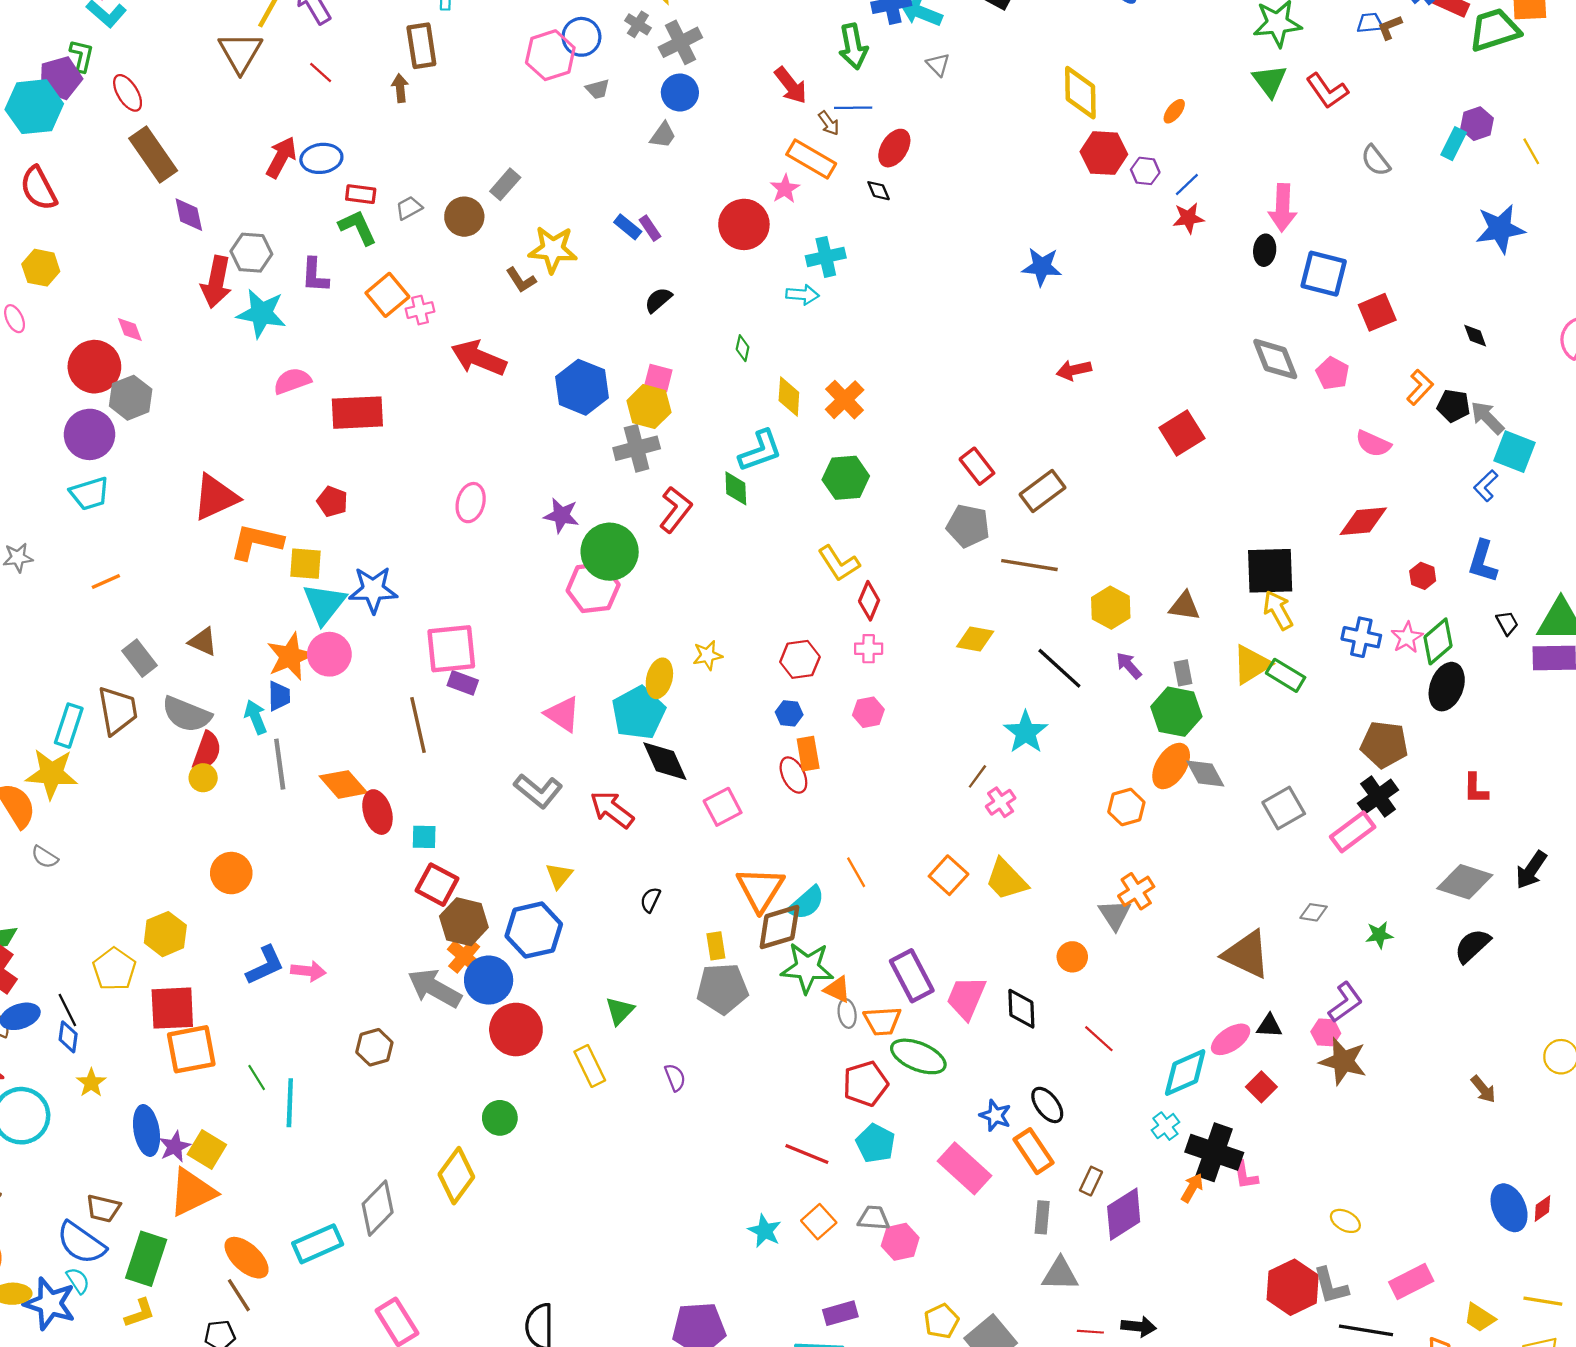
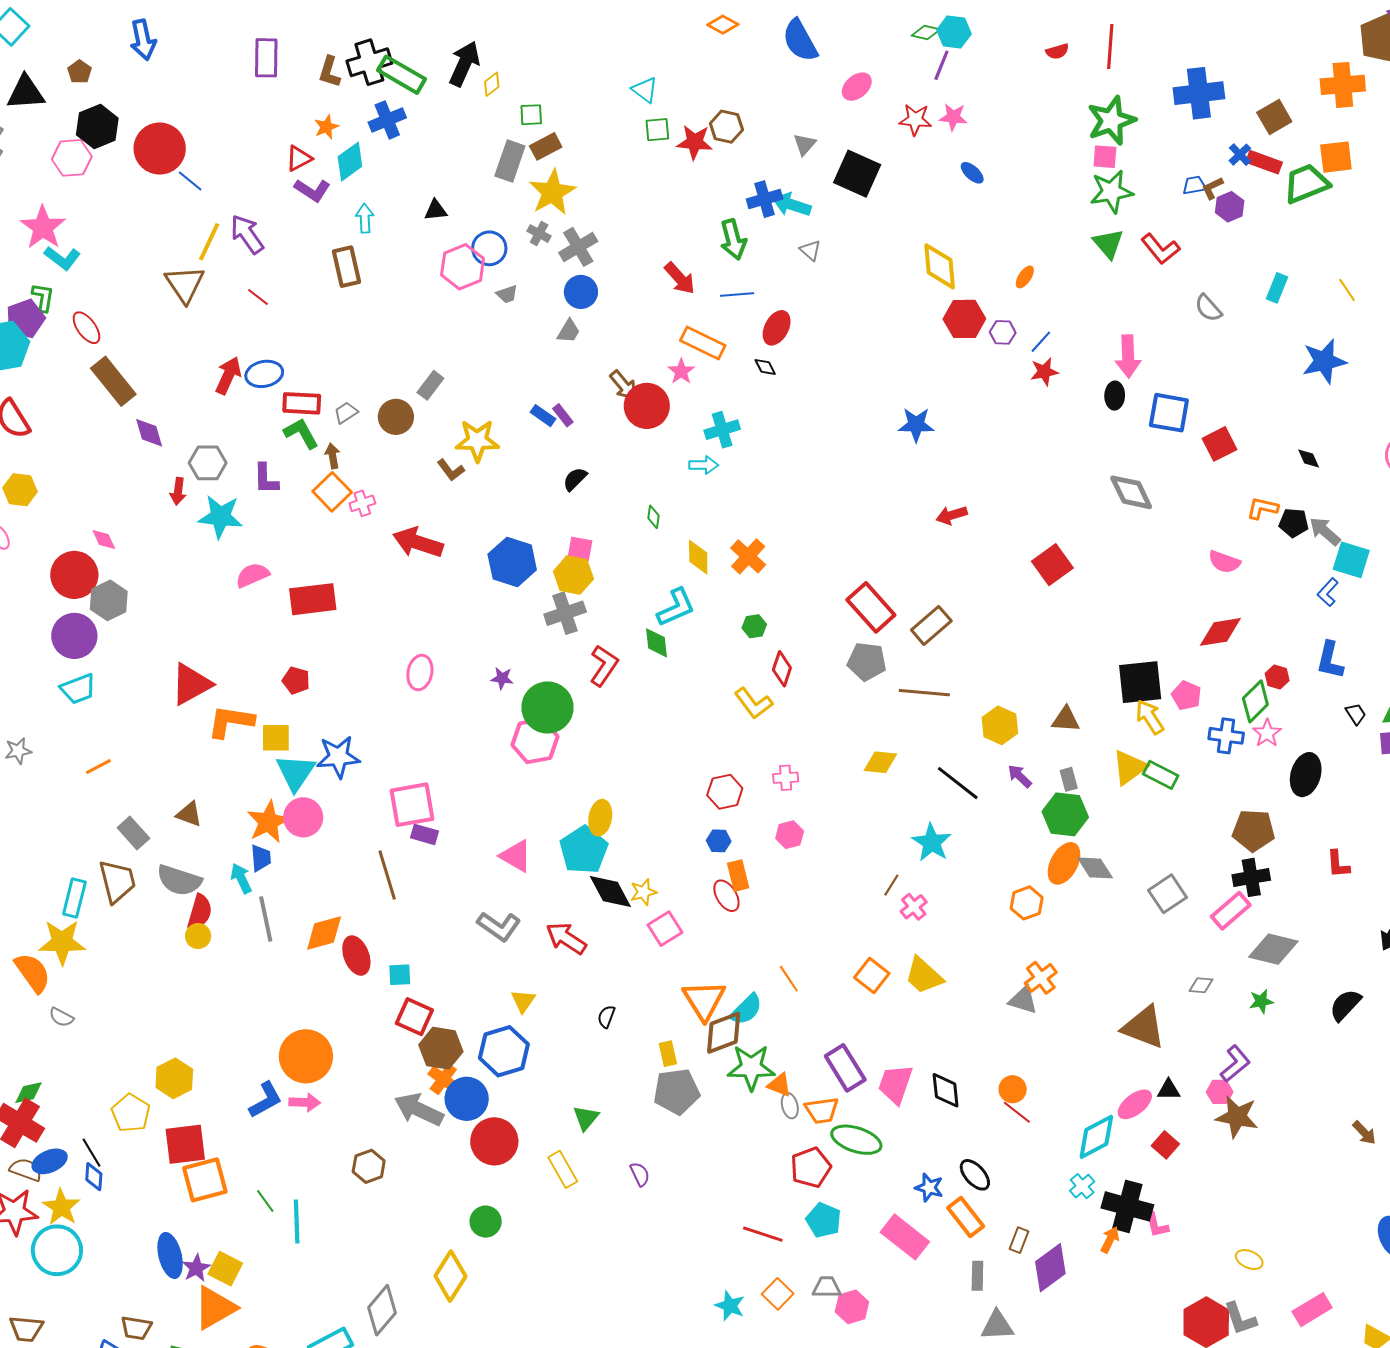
brown arrow: (400, 88) -> (333, 456), moved
brown arrow: (829, 123) -> (623, 385), moved, size x1.4
purple hexagon: (1477, 124) -> (1230, 207), moved
red rectangle: (361, 194) -> (302, 403), size x1.4
red arrow: (216, 282) -> (178, 491), size x0.6
pink pentagon: (1333, 373) -> (1186, 695), moved
orange L-shape: (1420, 387) -> (1262, 508), turned -116
red rectangle: (977, 466) -> (871, 607), size x1.5
green hexagon: (846, 478) -> (754, 626), size x0.6
purple star: (561, 515) -> (502, 678), size x0.7
red diamond: (869, 601) -> (782, 669), moved
green diamond: (1438, 641) -> (1255, 701), moved
yellow star: (708, 655) -> (643, 892), moved
orange diamond: (343, 784) -> (324, 933), turned -60
black cross: (1378, 797) -> (1251, 877), turned 30
orange circle: (231, 873) -> (306, 1056), moved, size x1.4
gray diamond: (1465, 882) -> (1273, 949), moved
gray triangle: (1115, 915) -> (1023, 1000), turned -36
orange circle: (1072, 957) -> (1013, 1089), moved
yellow star: (91, 1083) -> (61, 1207), moved, size x1.4

